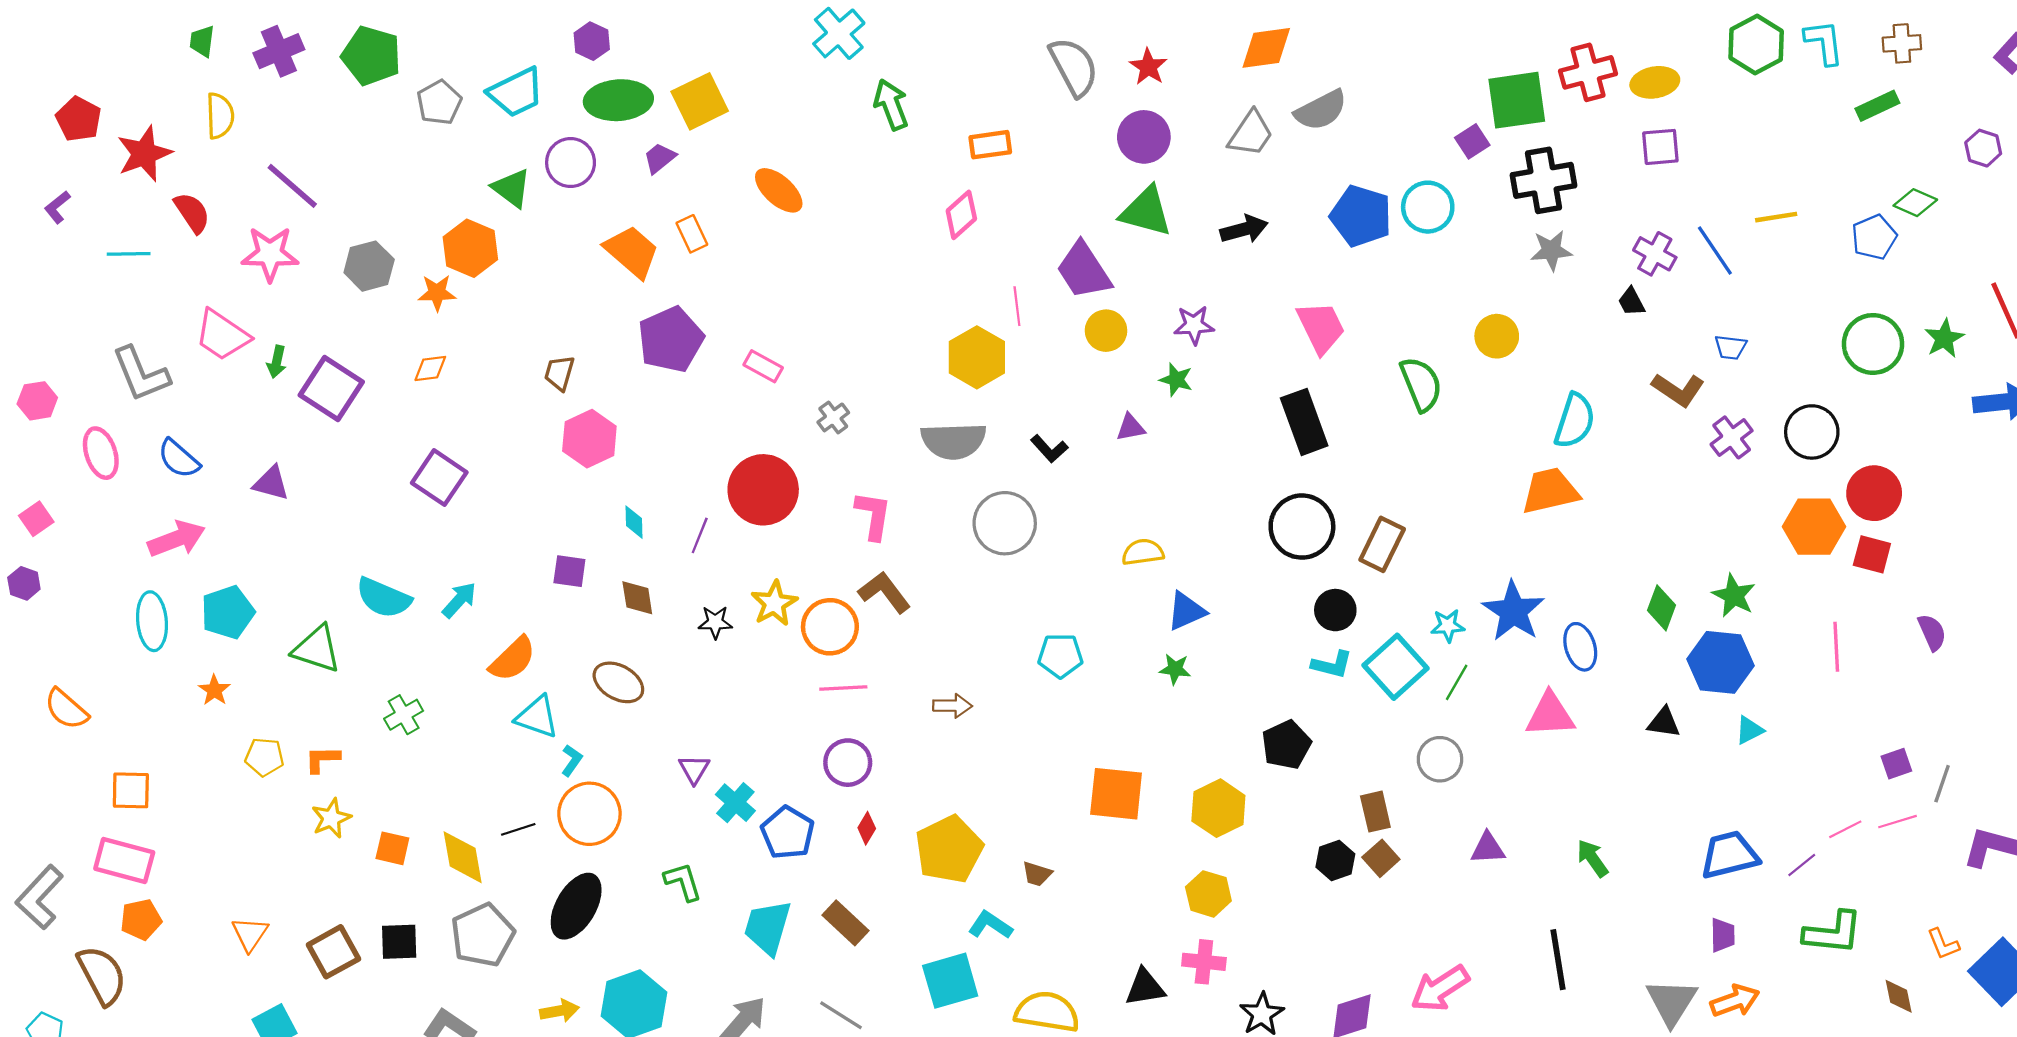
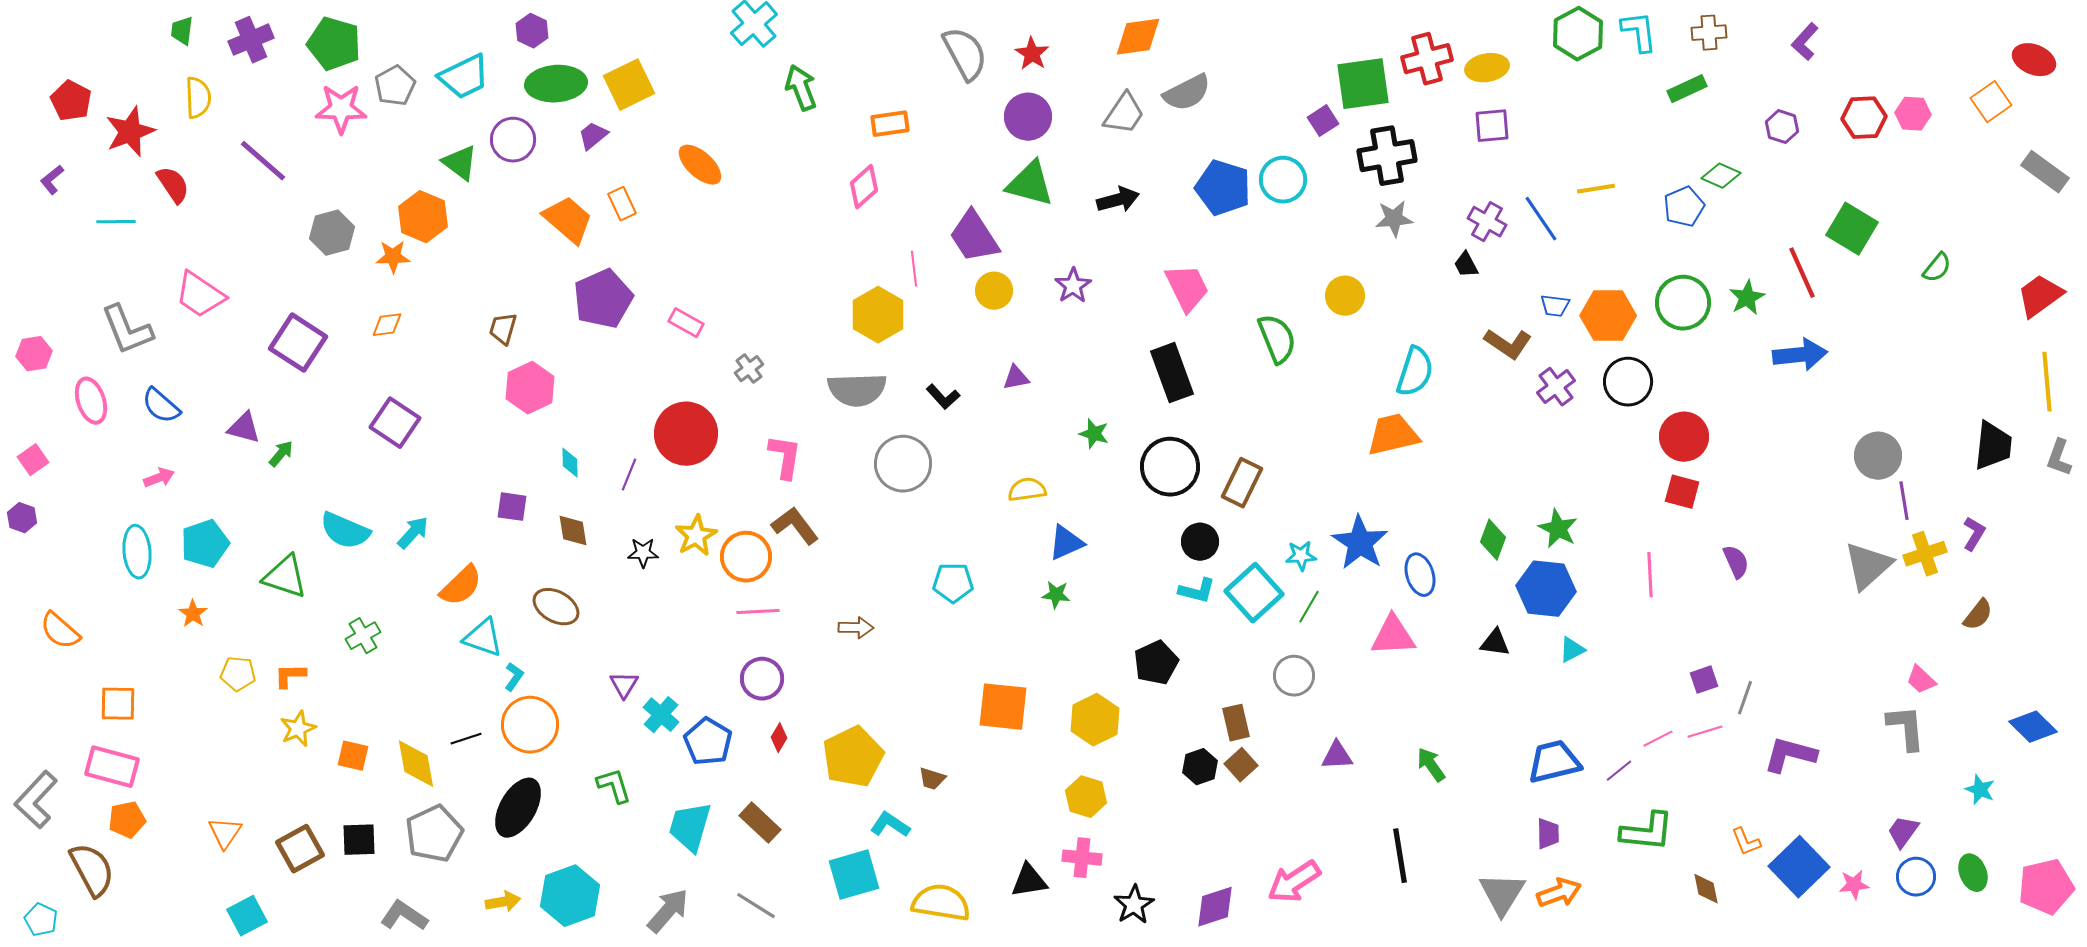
pink star: (270, 254) -> (341, 109), moved
purple star: (1194, 325) -> (1073, 286), turned -30
green arrow: (277, 362) -> (281, 454), moved, turned -152
green star: (1176, 380) -> (1094, 434), moved
orange hexagon: (1814, 527) -> (1608, 316), moved
pink arrow: (176, 539) -> (159, 478), size x0.6

